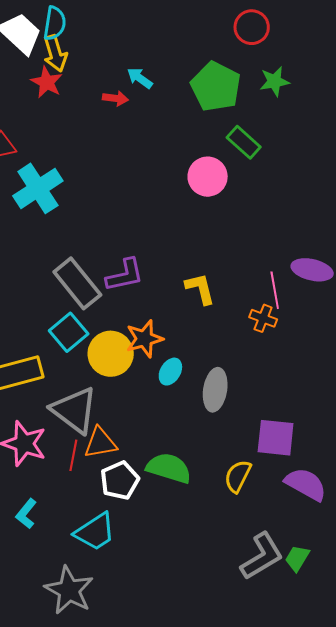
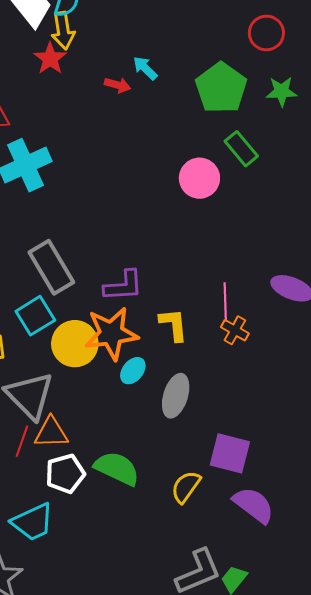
purple L-shape: (125, 275) -> (123, 286), moved
yellow L-shape: (200, 289) -> (174, 325), moved
pink line: (275, 290) -> (225, 302), moved
orange star: (144, 339) -> (111, 333), size x1.4

